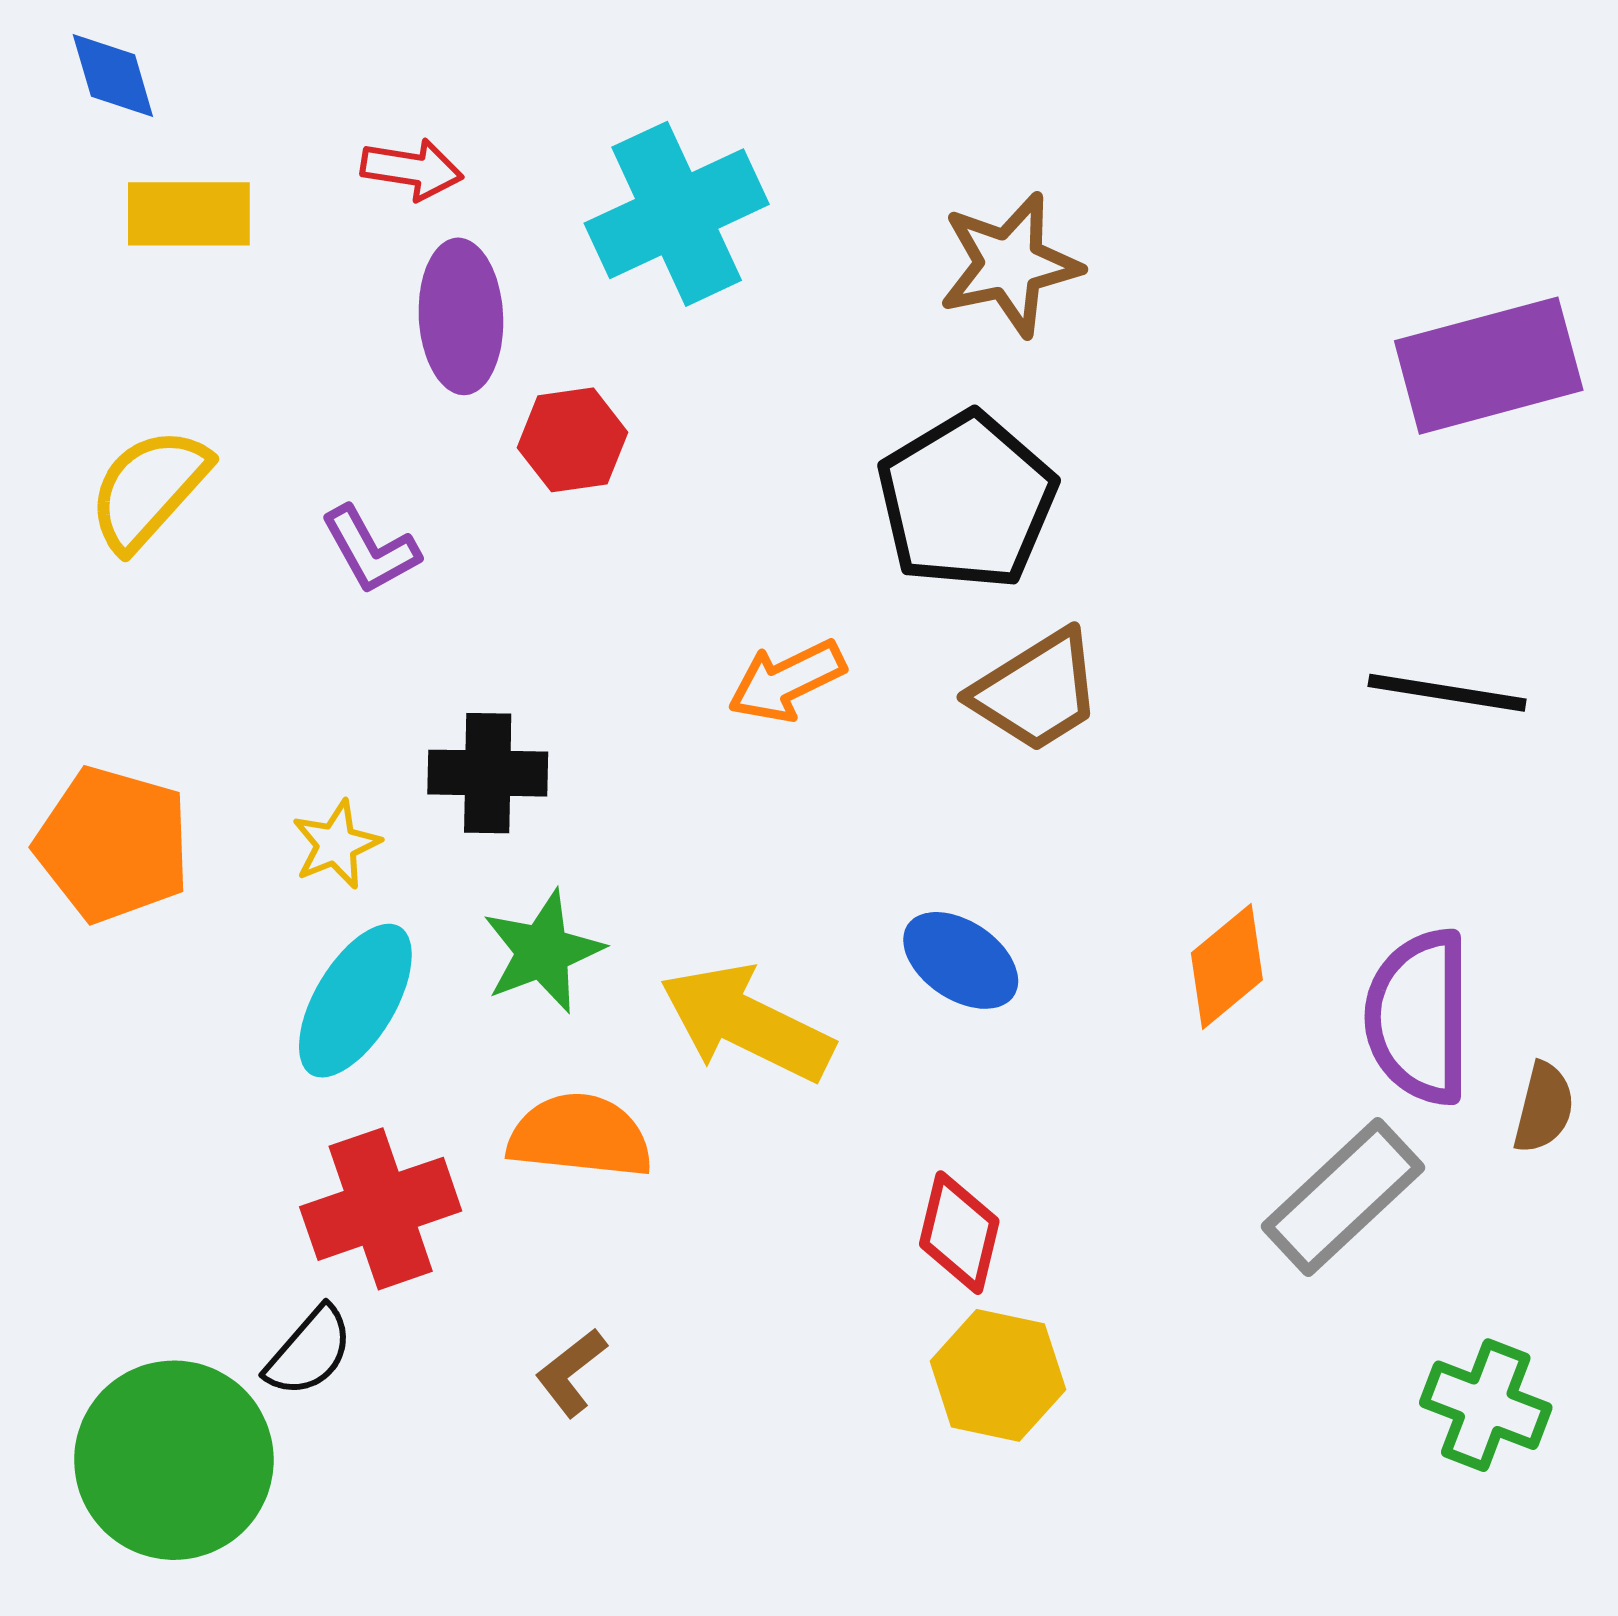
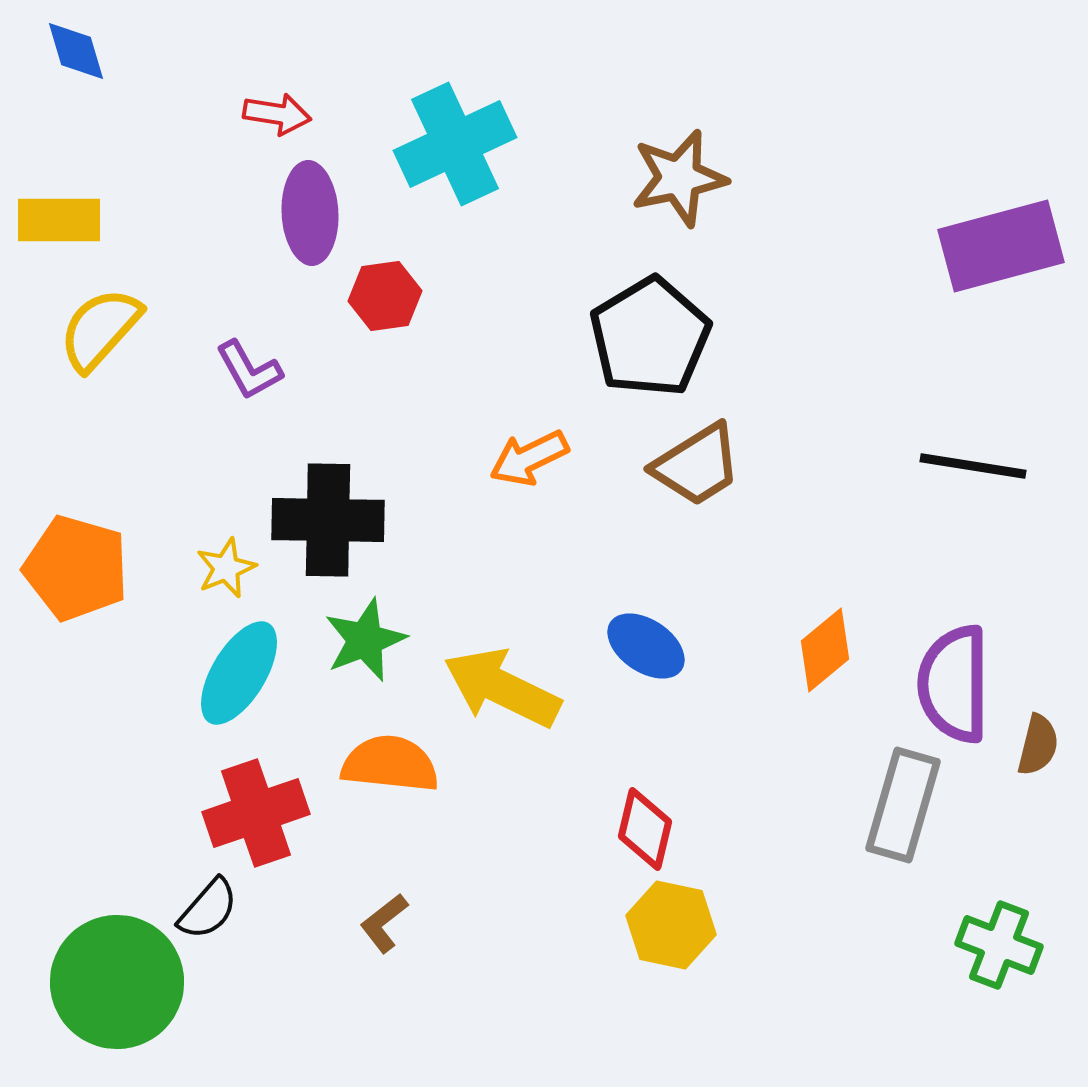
yellow rectangle: (189, 214) -> (59, 220), moved
black cross: (488, 773) -> (328, 520), size x1.4
gray rectangle: (1343, 1197) -> (903, 805), turned -31

